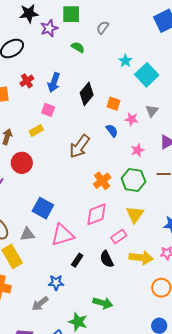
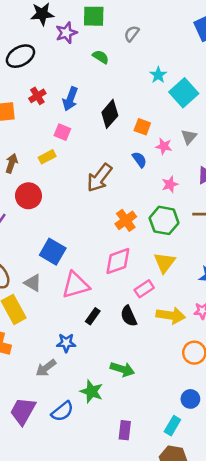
gray triangle: (27, 234) -> (33, 283), turned 35

